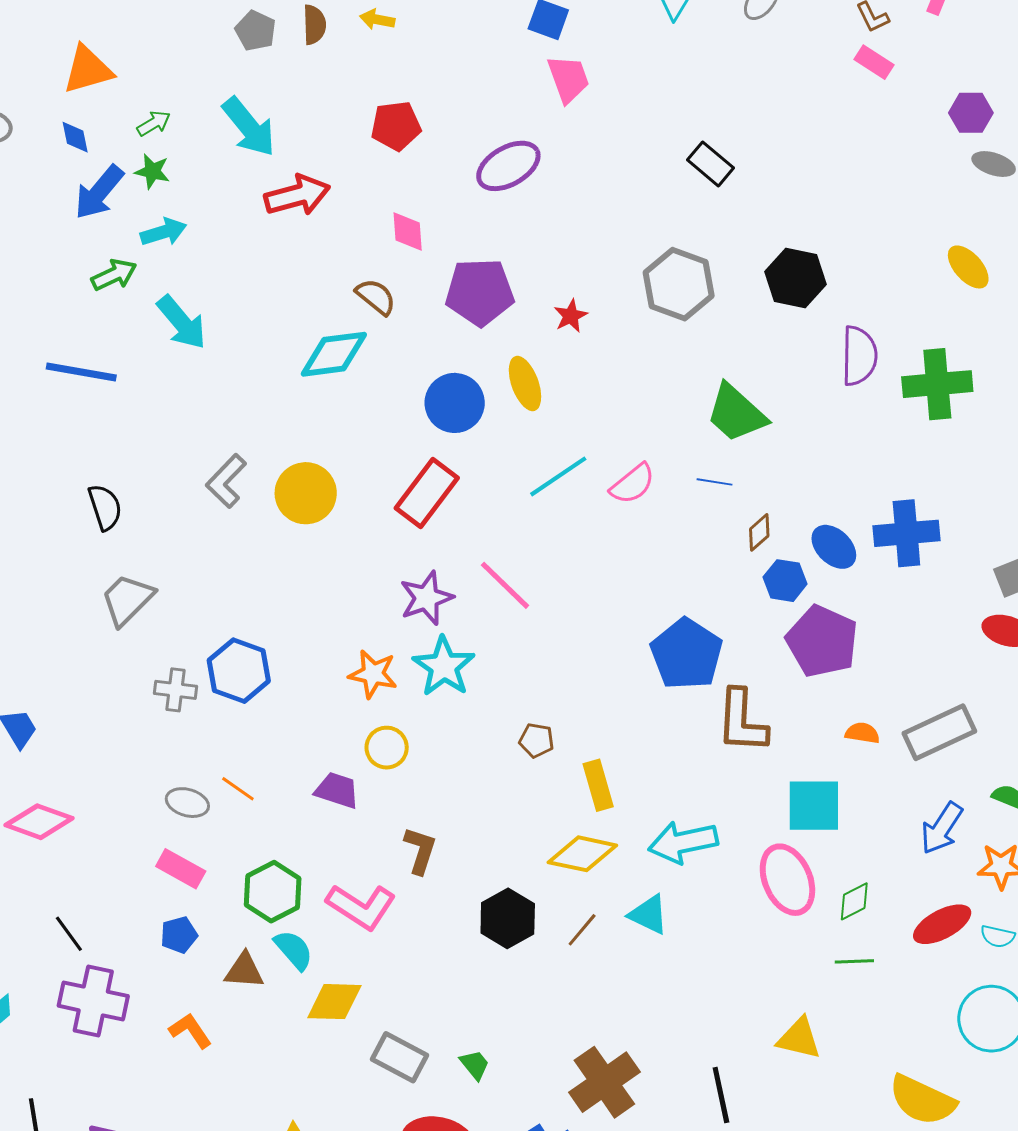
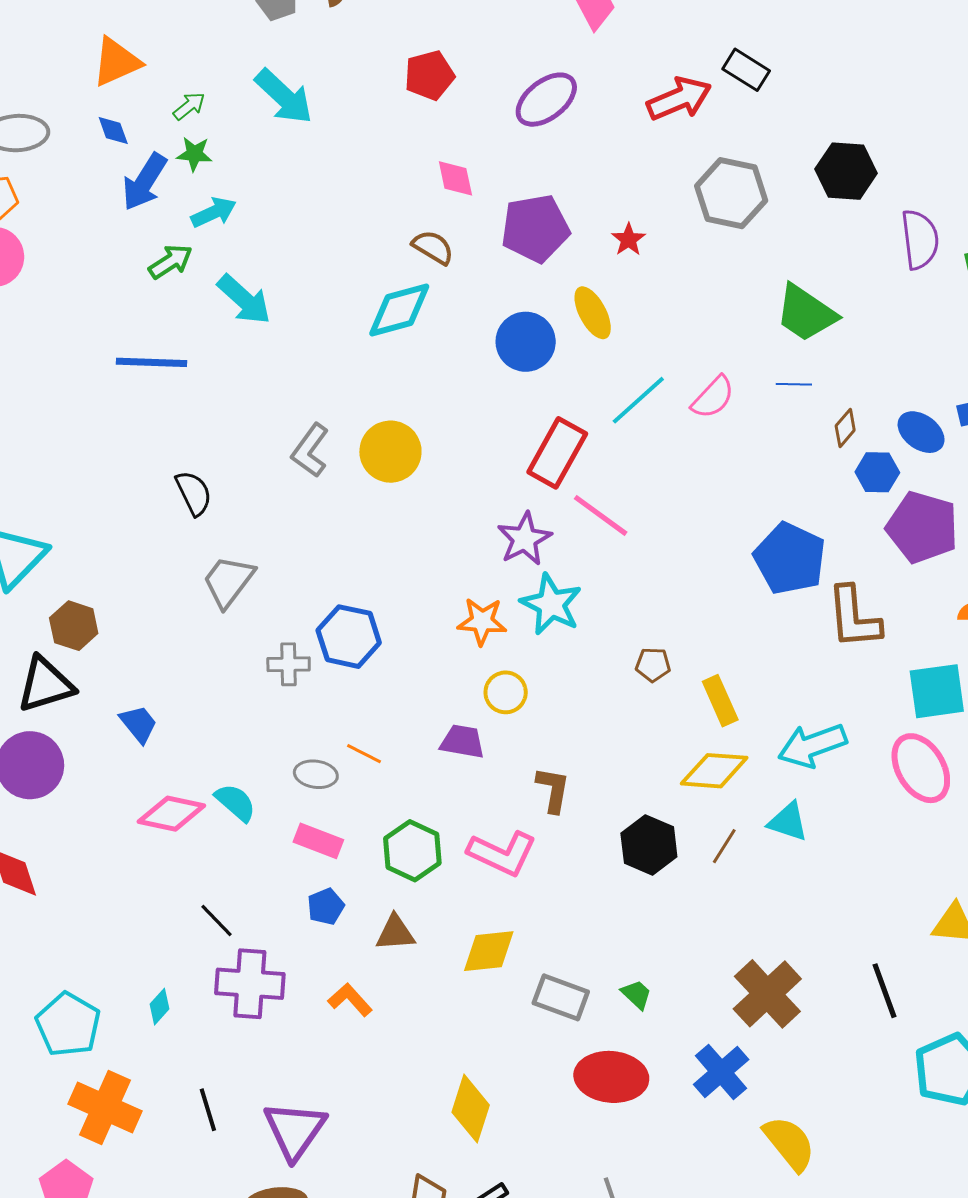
red arrow: (297, 195) -> (679, 99), moved
red rectangle: (427, 493) -> (557, 453), moved
cyan semicircle: (294, 950) -> (236, 802), moved

